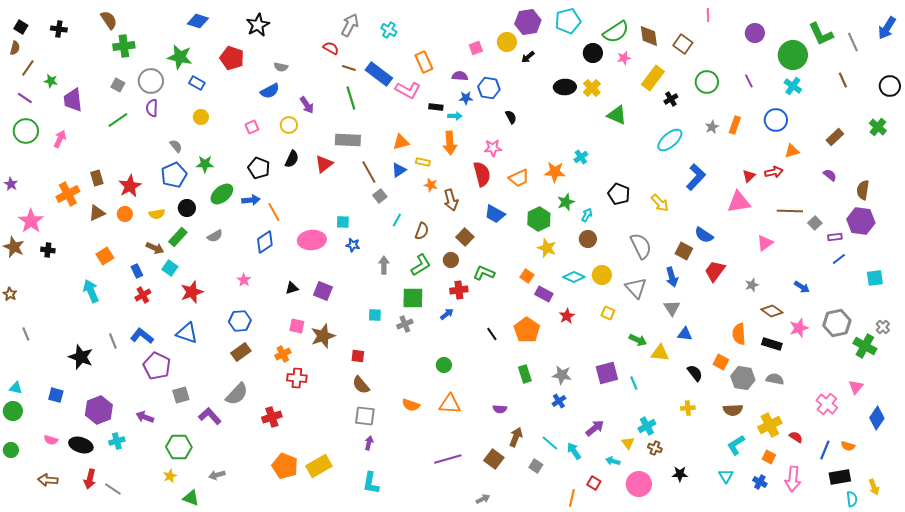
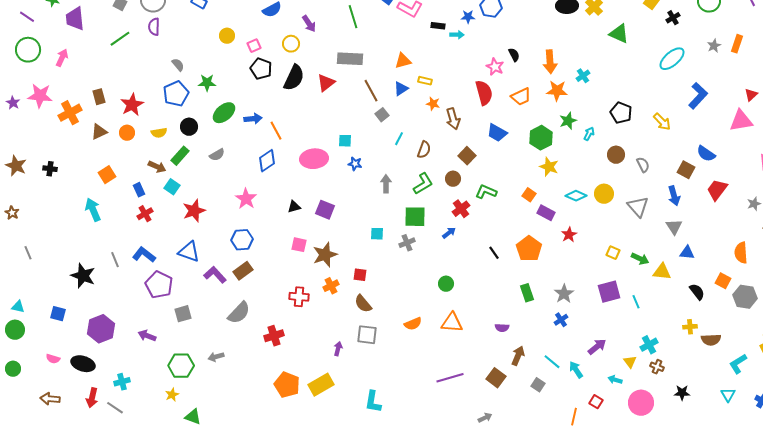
yellow circle: (201, 117) -> (227, 36), moved
black semicircle: (511, 117) -> (514, 55), moved
orange arrow: (450, 143) -> (550, 62), moved
pink star: (493, 148) -> (495, 67), turned 30
black semicircle: (292, 159) -> (294, 78), size x1.5
black pentagon: (259, 168) -> (261, 69), moved
pink star: (31, 221) -> (40, 96), moved, turned -30
brown circle: (588, 239) -> (616, 155), moved
gray semicircle: (641, 246) -> (643, 165), size x0.6
pink star: (244, 280) -> (246, 199), size x1.5
red cross: (459, 290) -> (461, 209), turned -30
yellow square: (608, 313) -> (613, 253), moved
orange cross: (283, 354) -> (331, 286), moved
gray star: (562, 375) -> (564, 294), turned 30
orange semicircle: (411, 405) -> (413, 324), turned -42
brown semicircle: (733, 410) -> (711, 340), moved
purple L-shape: (210, 416) -> (215, 275), moved
cyan cross: (117, 441) -> (122, 382), moved
purple arrow: (369, 443) -> (338, 349), moved
gray arrow: (217, 475) -> (216, 357), moved

